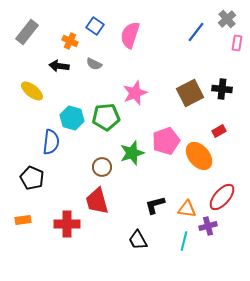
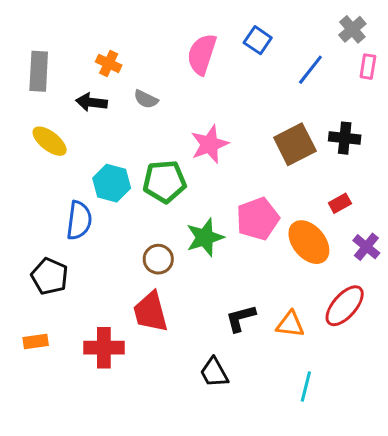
blue square: (95, 26) -> (258, 40), moved
gray rectangle: (27, 32) -> (39, 71), moved, turned -35
blue line: (196, 32) -> (310, 70), moved
purple cross: (208, 226) -> (366, 247), moved, turned -36
cyan line: (184, 241) -> (306, 386), moved

